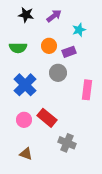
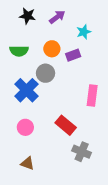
gray circle: (58, 73) -> (46, 73), moved
red rectangle: (47, 118) -> (66, 125), moved
gray cross: (67, 143) -> (82, 152), moved

